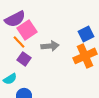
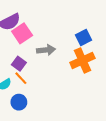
orange line: (19, 42) -> (21, 78), moved

